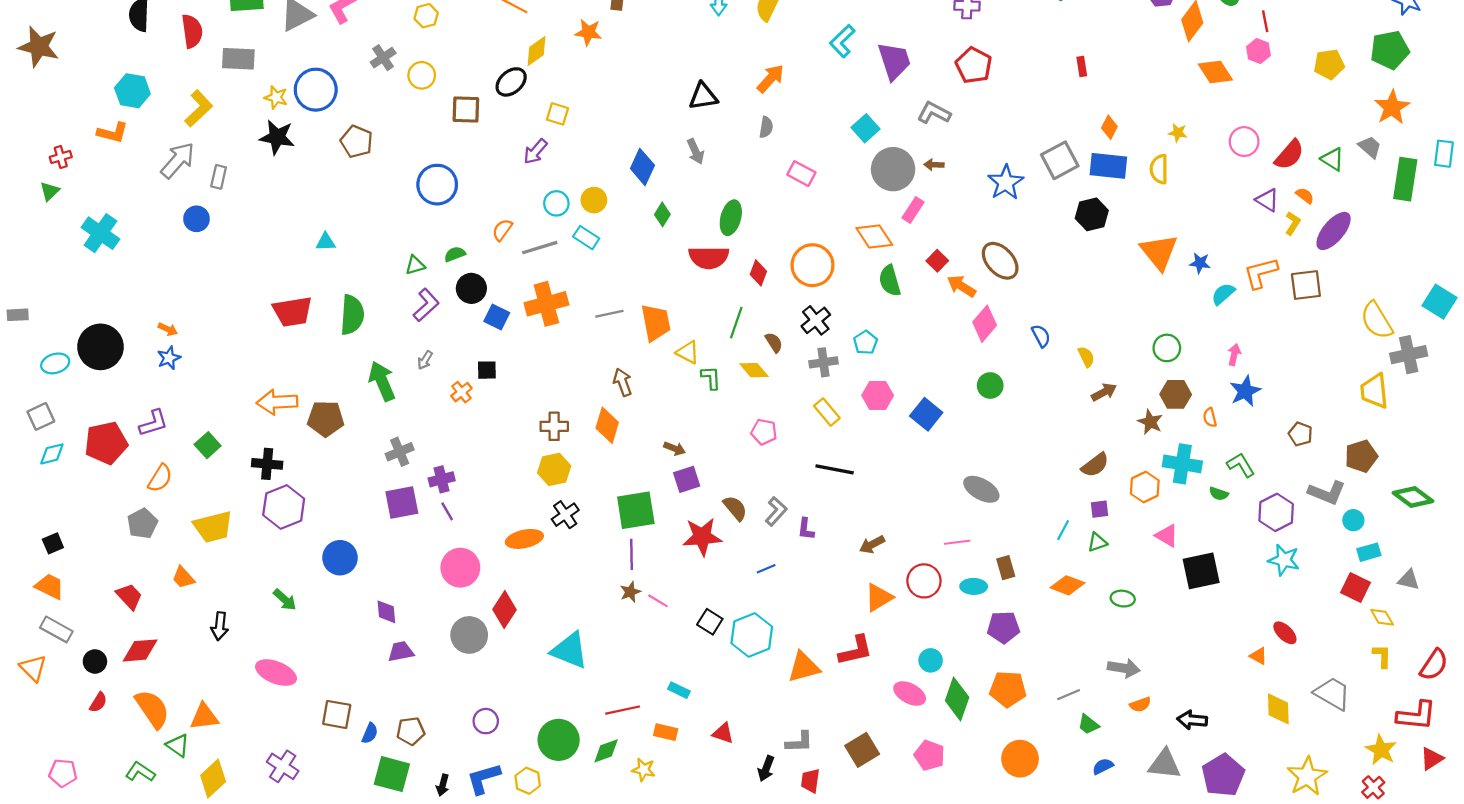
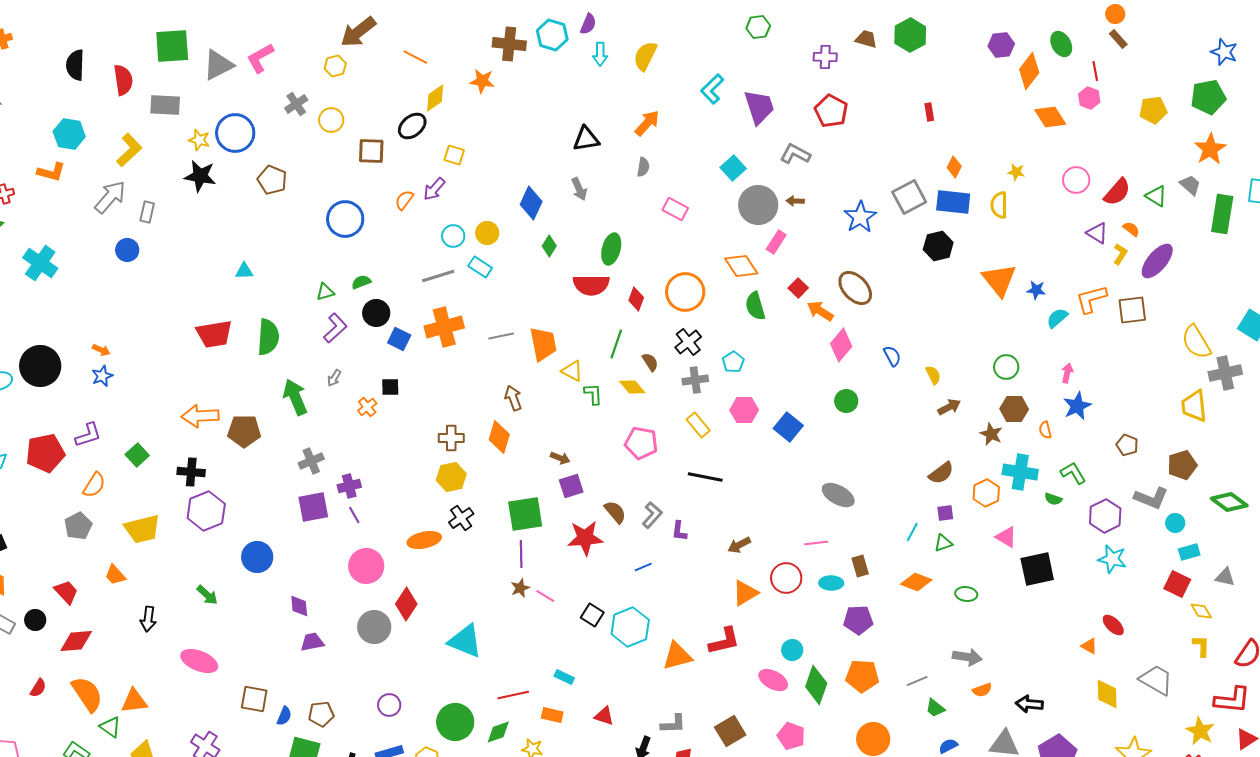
orange semicircle: (502, 230) -> (404, 200), moved
pink pentagon: (764, 432) -> (641, 443), size x1.4
black circle: (95, 661) -> (35, 620), moved

